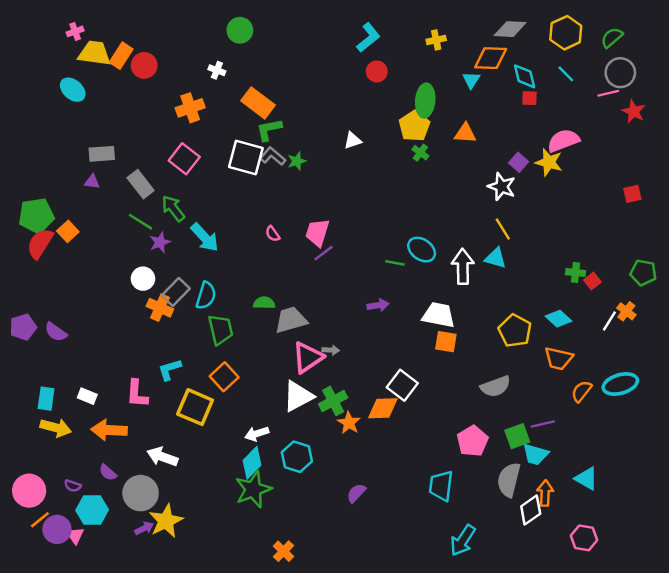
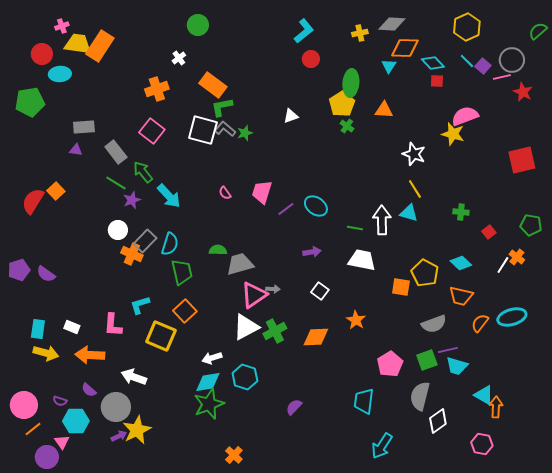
gray diamond: (510, 29) -> (392, 24), moved
green semicircle: (612, 38) -> (538, 31), moved
orange rectangle: (121, 56) -> (100, 46), size x1.4
red circle: (144, 65) -> (42, 54), moved
white cross: (217, 70) -> (179, 58), turned 32
cyan diamond: (525, 76) -> (433, 63), turned -30
cyan ellipse: (73, 90) -> (60, 74), turned -45
purple square: (519, 162) -> (483, 66), moved
red square: (632, 194) -> (522, 160), size x1.8
green pentagon: (36, 216) -> (30, 102), moved
cyan ellipse: (422, 250) -> (316, 206), moved
purple line: (323, 253) -> (286, 209), moved
green line: (395, 263) -> (355, 228), moved
green cross: (575, 273) -> (461, 212), moved
orange square: (446, 342) -> (401, 287), moved
white square: (402, 385) -> (320, 291), moved, size x0.7
gray semicircle: (496, 386) -> (434, 324), moved
orange star: (349, 423) -> (356, 320), moved
cyan trapezoid: (535, 454) -> (457, 366), moved
cyan diamond: (252, 463) -> (208, 382), turned 36
orange arrow: (545, 493) -> (496, 407), moved
purple circle: (57, 529) -> (47, 457), moved

